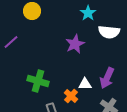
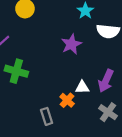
green cross: (38, 81) -> (16, 71), moved

